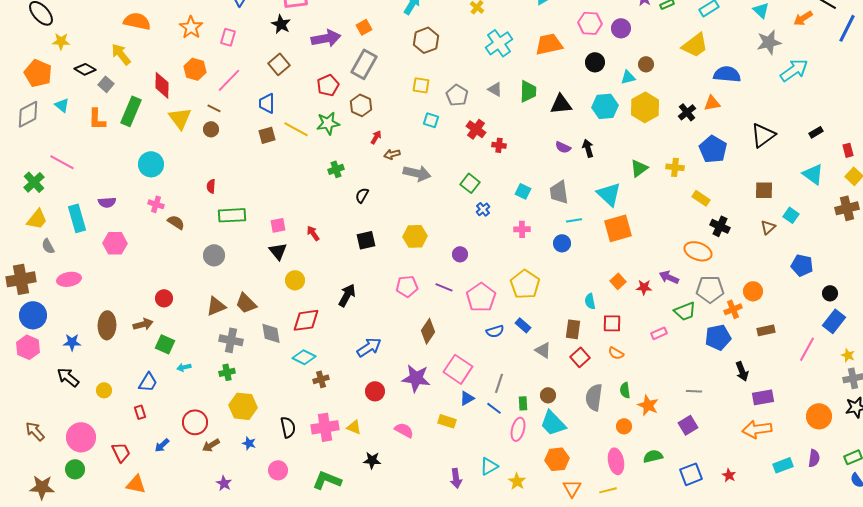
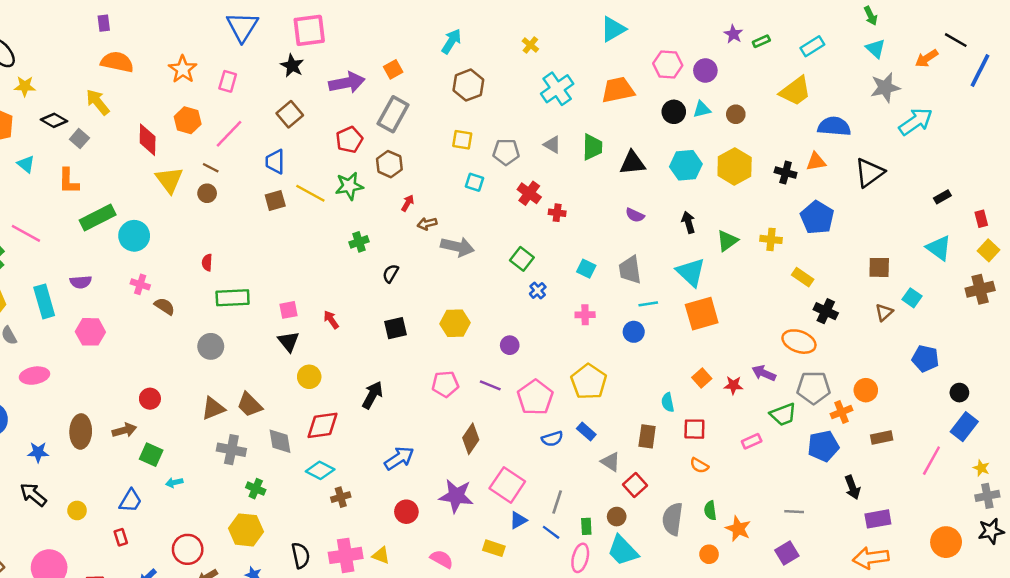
cyan triangle: (628, 77) -> (702, 109), moved
gray pentagon: (457, 95) -> (506, 152), turned -30
green rectangle: (131, 111) -> (98, 218), moved, turned 40
black cross: (687, 112) -> (786, 173), turned -36
black triangle: (763, 135) -> (869, 173), moved
black arrow: (588, 148) -> (688, 222), moved
red square: (580, 357) -> (635, 485), moved
green cross: (227, 372) -> (256, 489), moved, turned 35

